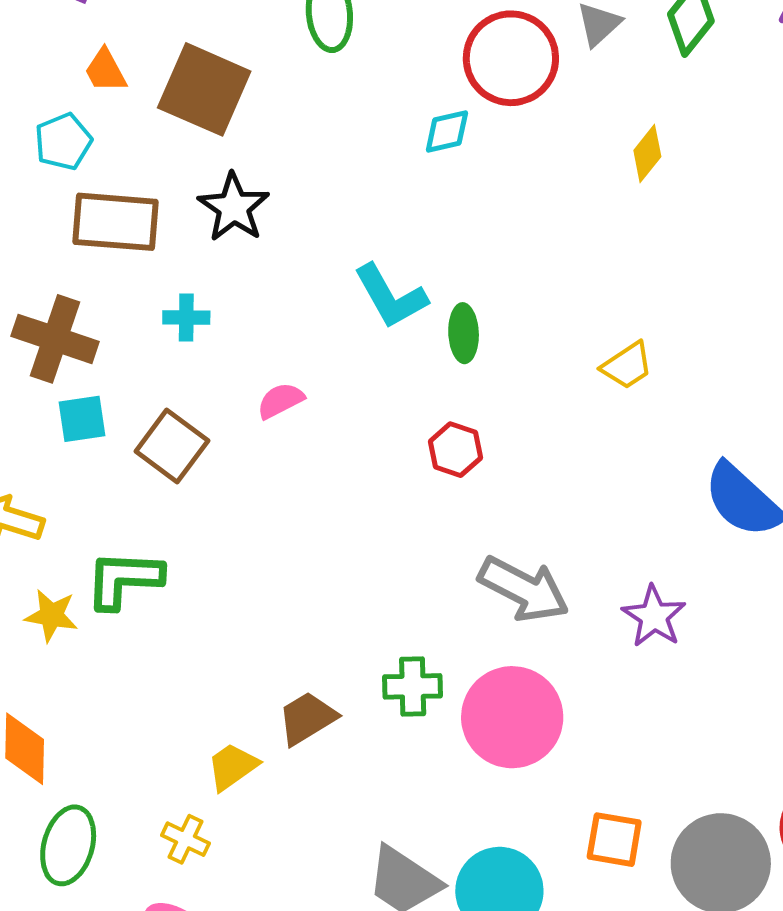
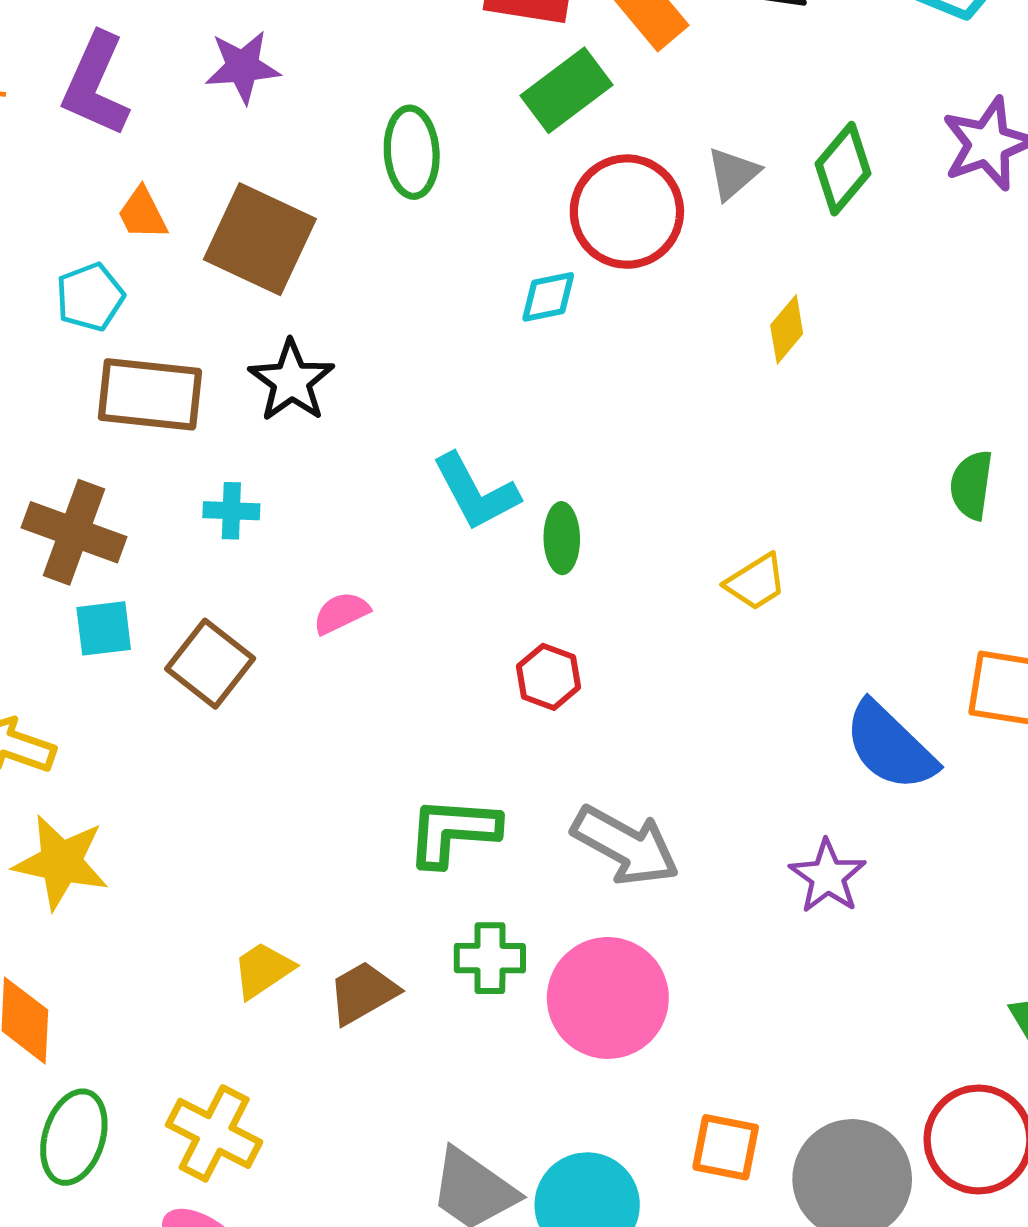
green L-shape: (124, 579) -> (453, 832), moved
yellow star: (51, 615) -> (61, 862), size x1.5
purple star: (654, 616) -> (828, 876), moved
yellow trapezoid: (232, 767) -> (263, 970), moved
yellow cross: (186, 839) -> (214, 1133), size x1.6

